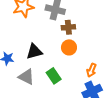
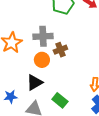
orange circle: (69, 47) -> (42, 60), moved

